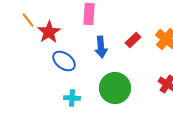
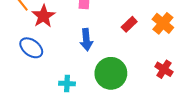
blue arrow: (101, 47) -> (86, 40), moved
blue ellipse: (64, 61) -> (31, 48), moved

